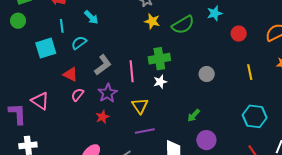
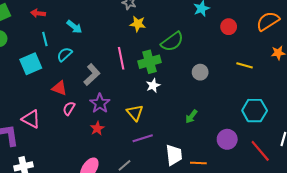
green semicircle: (183, 25) -> (172, 42), moved
pink line: (132, 71) -> (121, 58), moved
yellow line: (250, 72) -> (245, 65), turned -56
purple circle: (206, 140) -> (227, 139), moved

